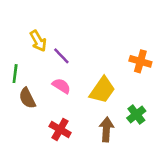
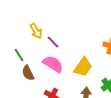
green line: (15, 74) -> (19, 55), turned -40
pink semicircle: (61, 86) -> (53, 64), size x1.5

